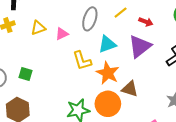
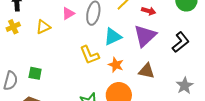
pink triangle: (62, 34) -> (68, 13), moved
orange star: (108, 73) -> (116, 65), size x0.7
brown triangle: (130, 89) -> (147, 71), moved

